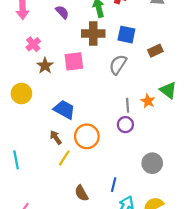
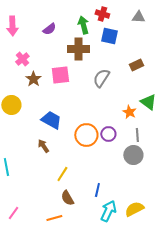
purple semicircle: (62, 12) -> (49, 29), turned 96
blue square: (126, 35) -> (109, 36), moved
gray line: (128, 105) -> (137, 135), moved
orange circle: (87, 136) -> (86, 135), moved
yellow line: (64, 158) -> (62, 174), moved
gray circle: (152, 163) -> (133, 155), moved

